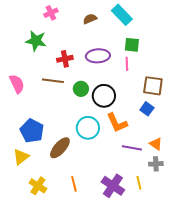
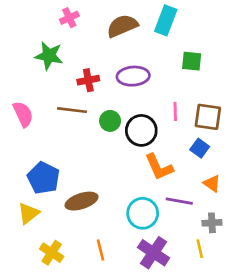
cyan rectangle: (122, 15) -> (166, 20), turned 65
brown semicircle: (90, 19) -> (122, 26), size x1.6
green square: (132, 45) -> (192, 61), moved
pink line: (127, 64) -> (175, 111), moved
cyan circle: (88, 128) -> (143, 213), moved
orange triangle: (156, 144) -> (212, 183), moved
brown ellipse: (60, 148) -> (82, 201), turned 30
yellow line: (139, 183) -> (200, 249), moved

